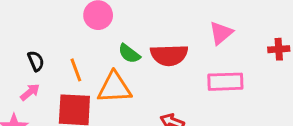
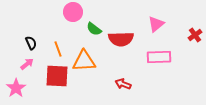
red cross: (279, 49) -> (195, 35), turned -32
green semicircle: (129, 54) -> (94, 29), moved

